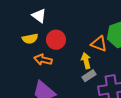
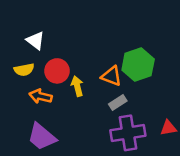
yellow arrow: (86, 61) -> (77, 86), moved
gray rectangle: (89, 76) -> (118, 103), moved

